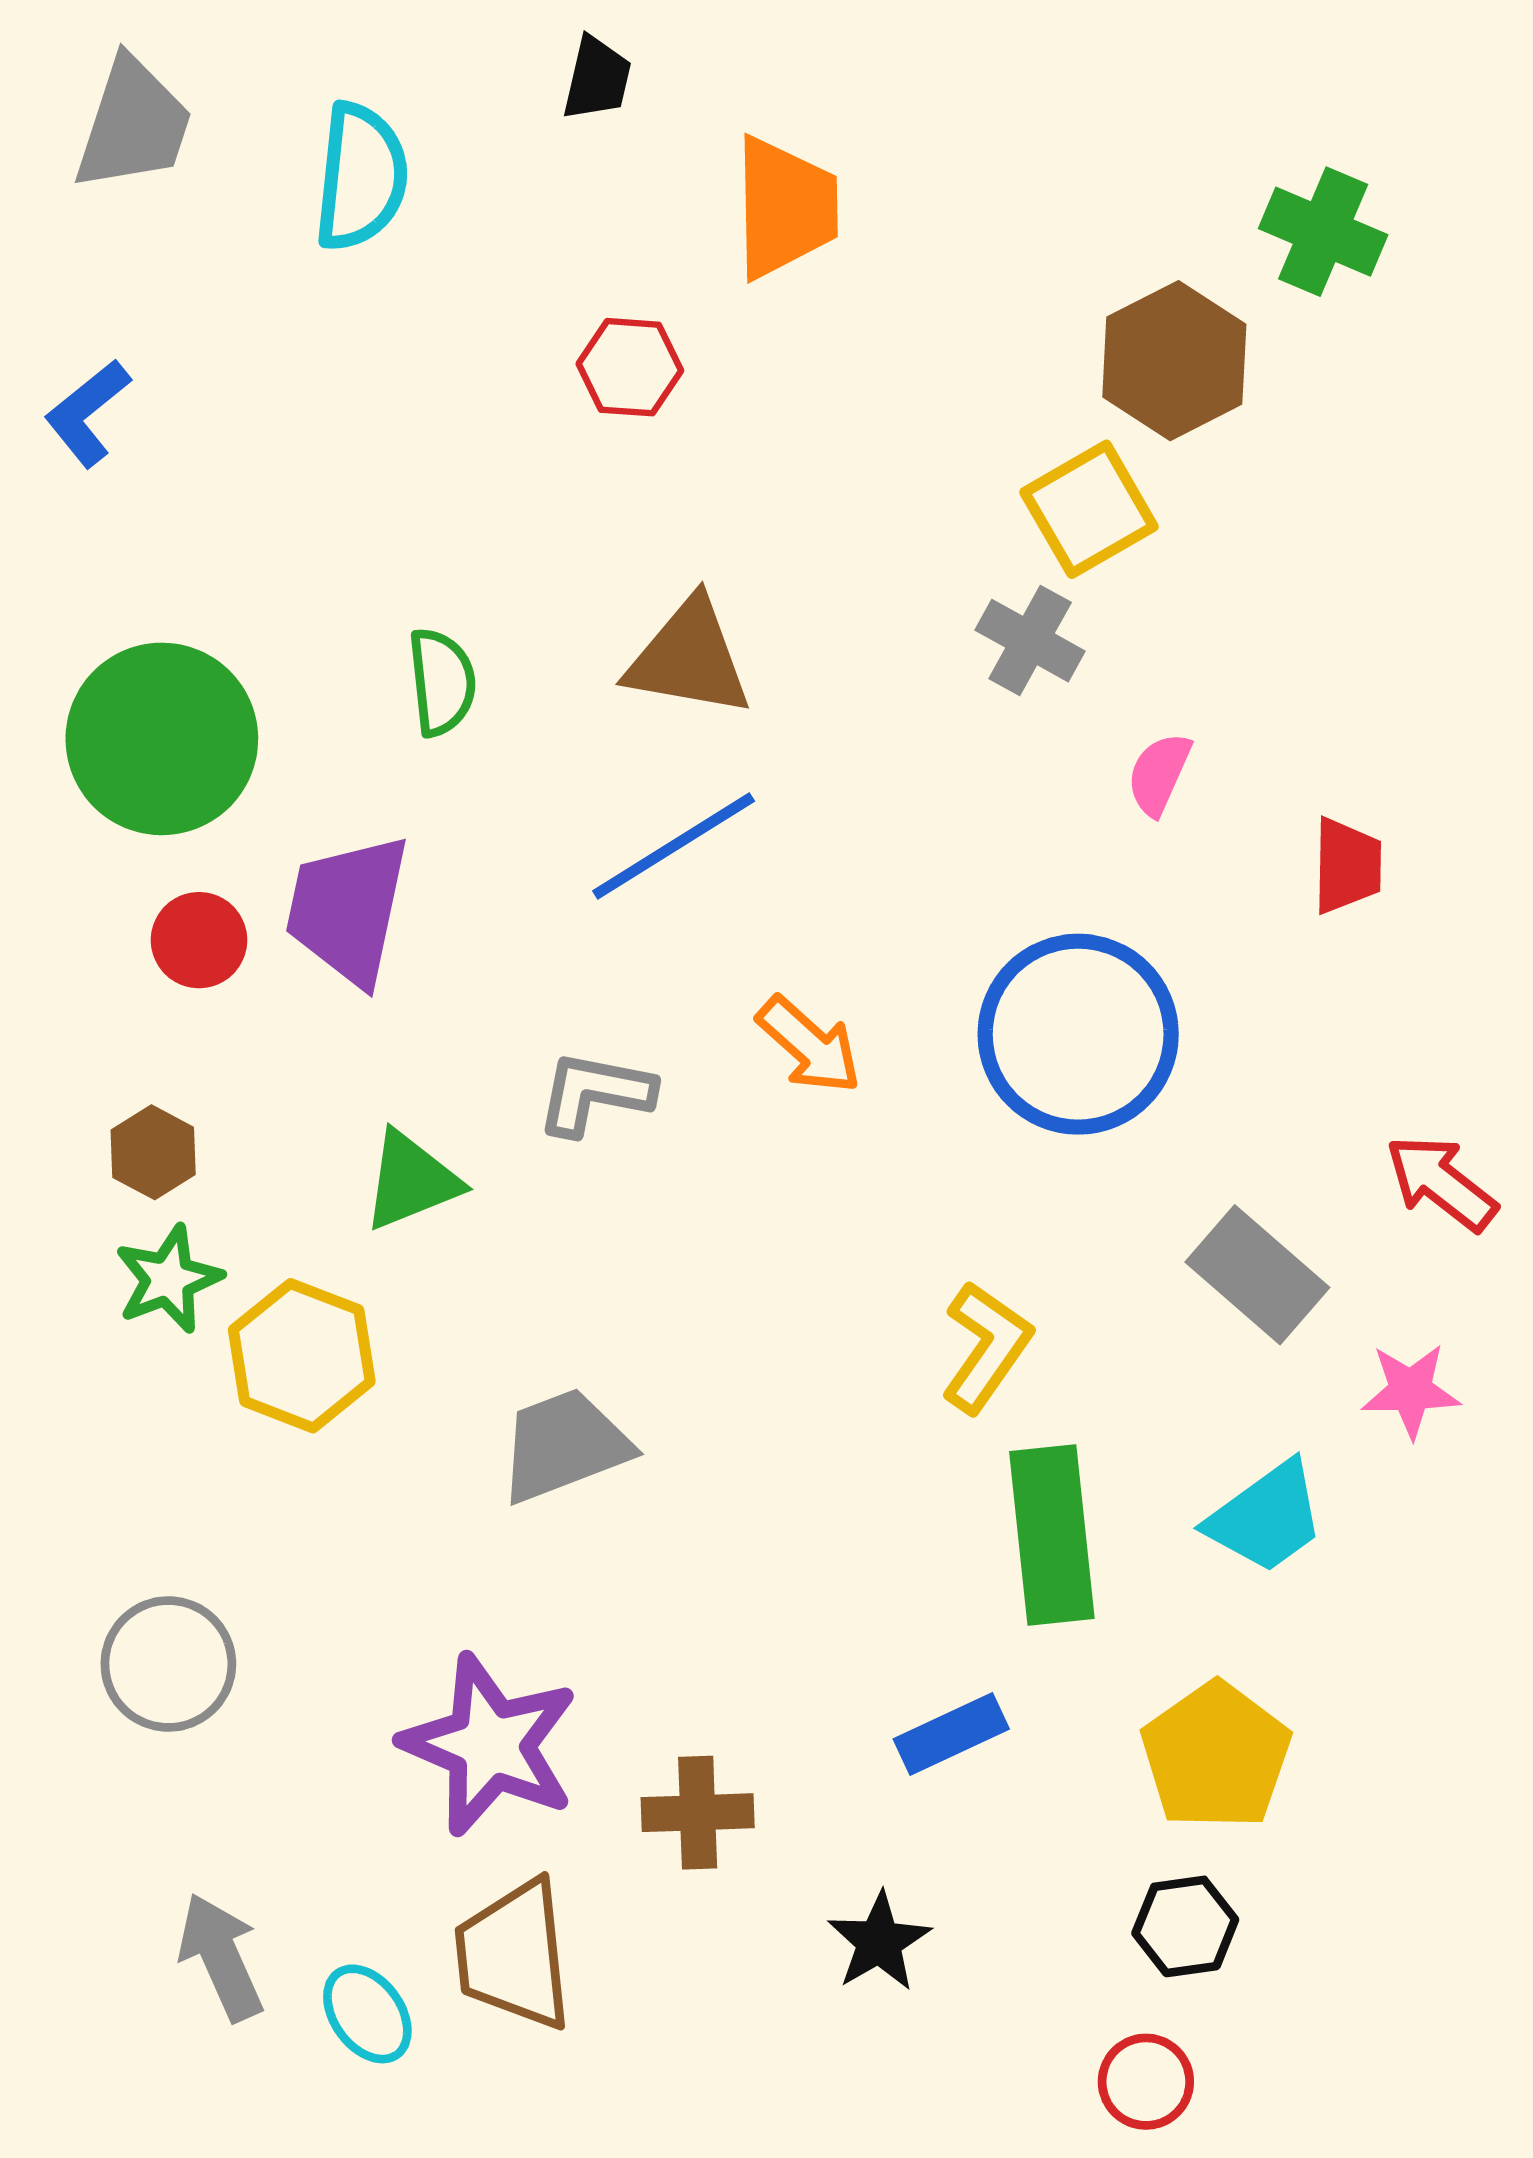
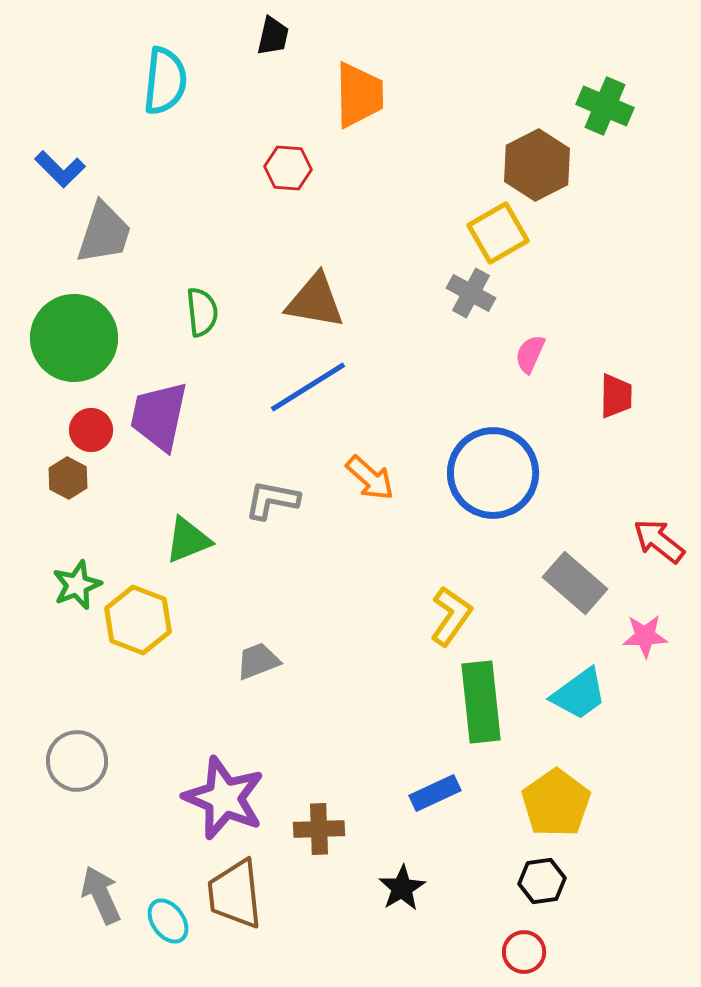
gray trapezoid: (133, 124) -> (104, 233), moved
blue L-shape: (87, 413) -> (60, 169), moved, turned -96
brown hexagon: (153, 1152) -> (68, 478), moved
gray trapezoid: (564, 1445) -> (258, 661), size x0.7

